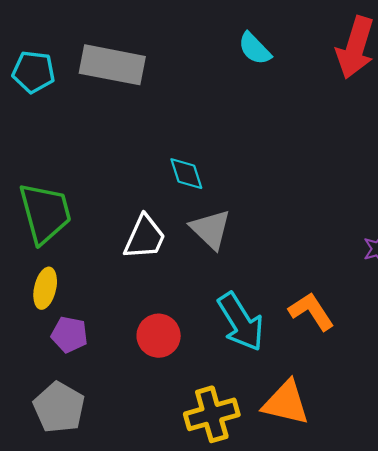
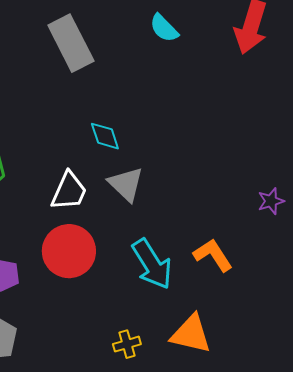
gray rectangle: (112, 65) -> (71, 43), moved, turned 52
red circle: (159, 336) -> (69, 251), moved, size x1.4
yellow cross: (212, 414) -> (127, 344), size x0.6

